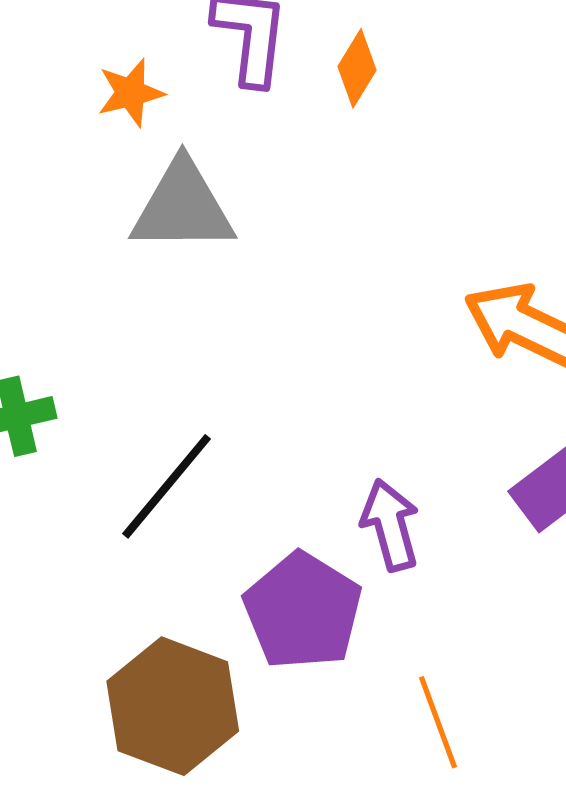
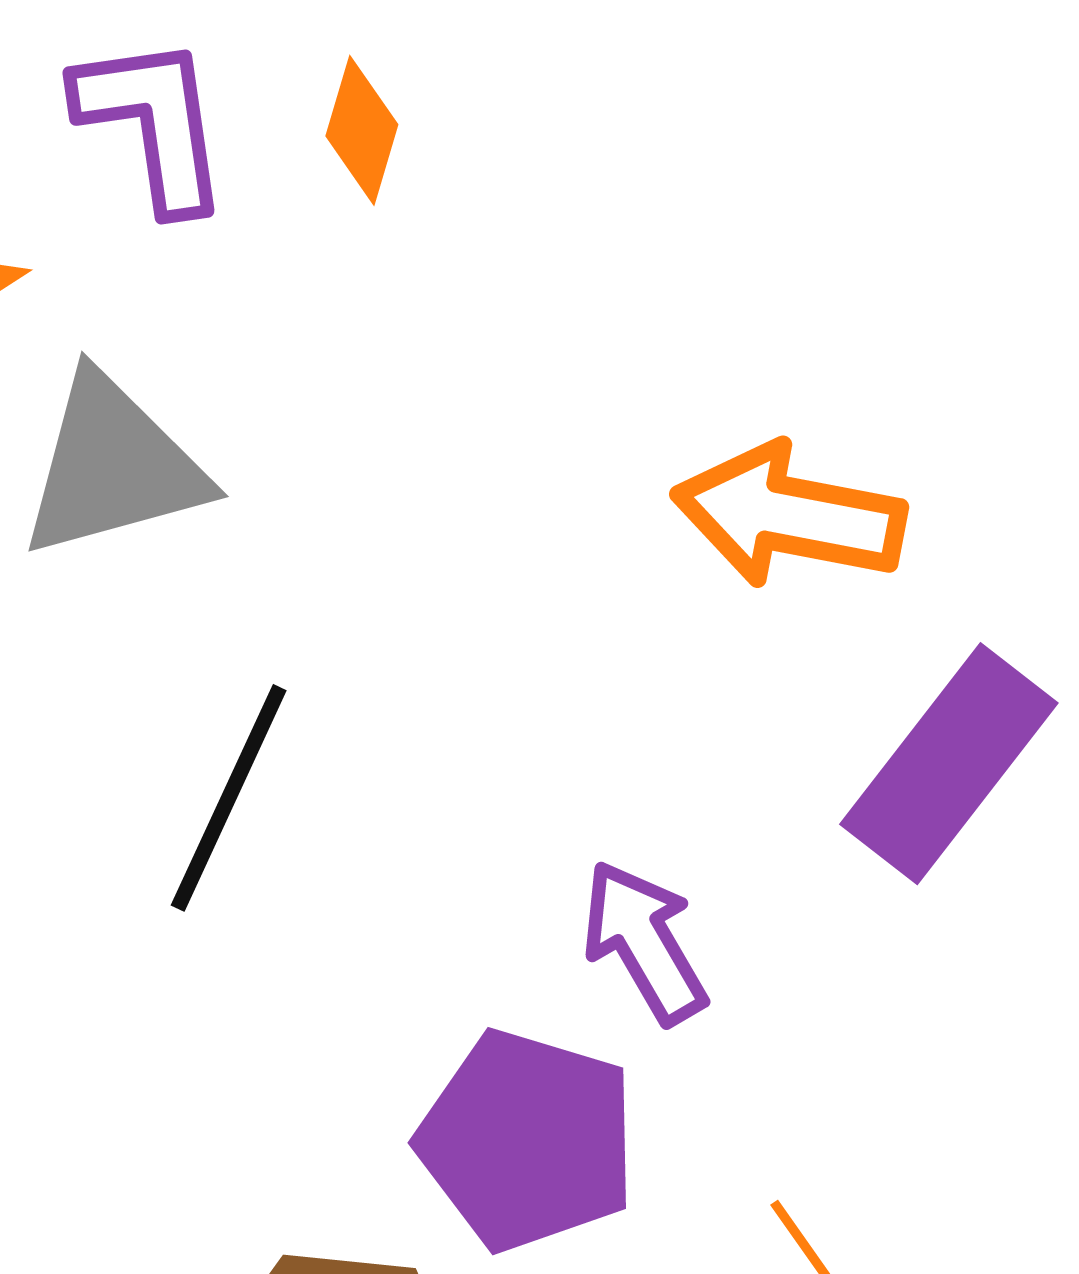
black line: (167, 486) -> (229, 798), moved

